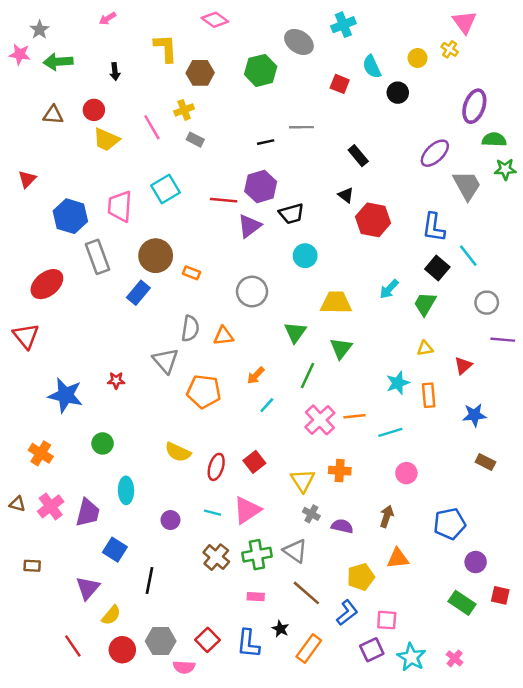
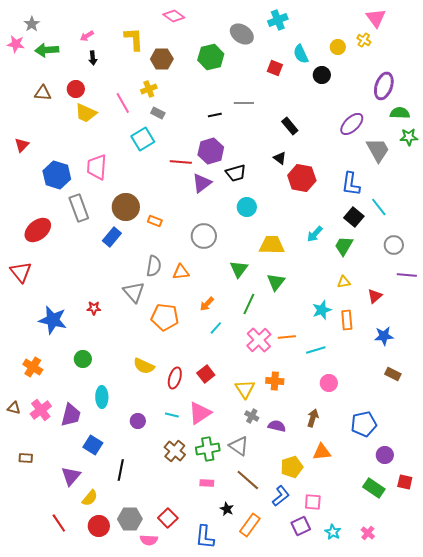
pink arrow: (107, 18) -> (87, 36), moved
cyan square: (166, 189) -> (143, 139), moved
blue L-shape: (248, 644) -> (205, 537), moved
cyan star: (411, 657) -> (333, 532), size x0.7

